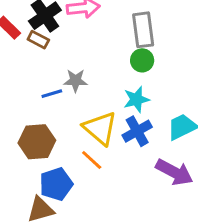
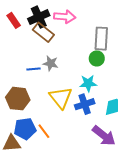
brown rectangle: (38, 40) -> (43, 32), moved, size x1.5
orange line: (92, 160) -> (44, 131), moved

